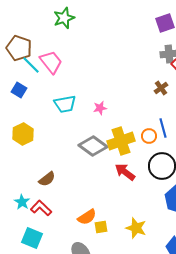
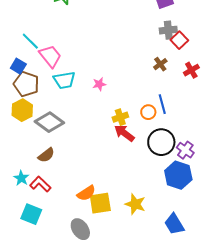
brown pentagon: (19, 48) -> (26, 84), moved
pink trapezoid: (51, 62) -> (50, 56), moved
yellow cross: (121, 141) -> (120, 117), size x0.6
gray diamond: (93, 146) -> (49, 122), moved
red arrow: (125, 172) -> (124, 133), moved
yellow square: (101, 227) -> (100, 203), size x1.6

